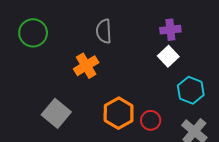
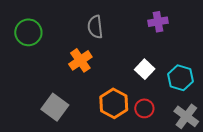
white square: (168, 56) -> (145, 69), moved

